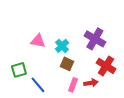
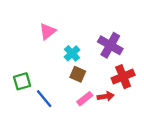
pink triangle: (38, 41) -> (48, 31), moved, turned -49
red cross: (106, 66) -> (123, 77), turned 36
pink rectangle: (73, 85) -> (85, 99), turned 32

